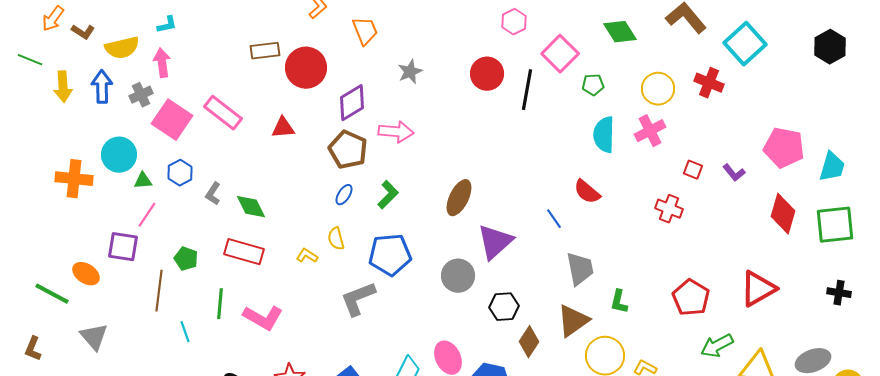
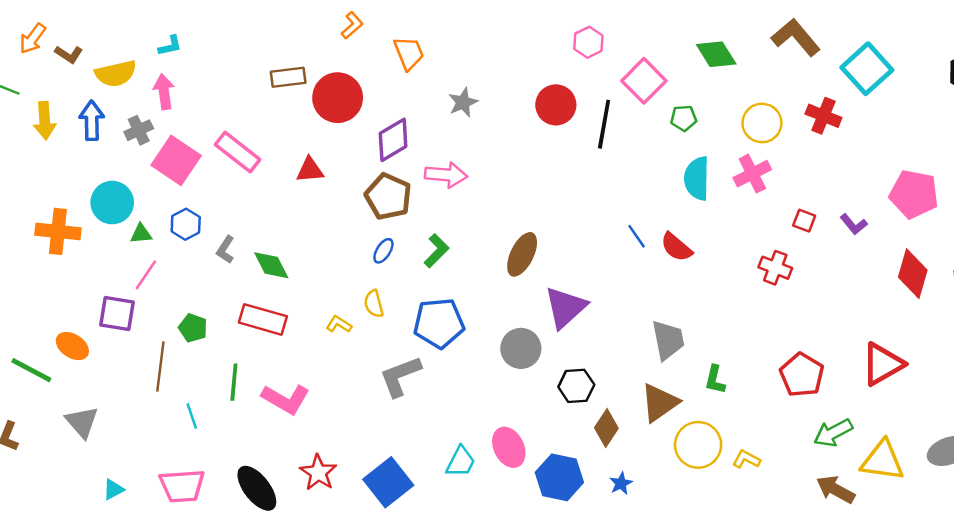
blue line: (554, 219) -> (637, 236), moved

